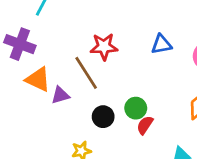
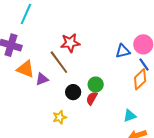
blue triangle: (161, 44) -> (123, 51), moved
red semicircle: (145, 125) -> (92, 98), moved

